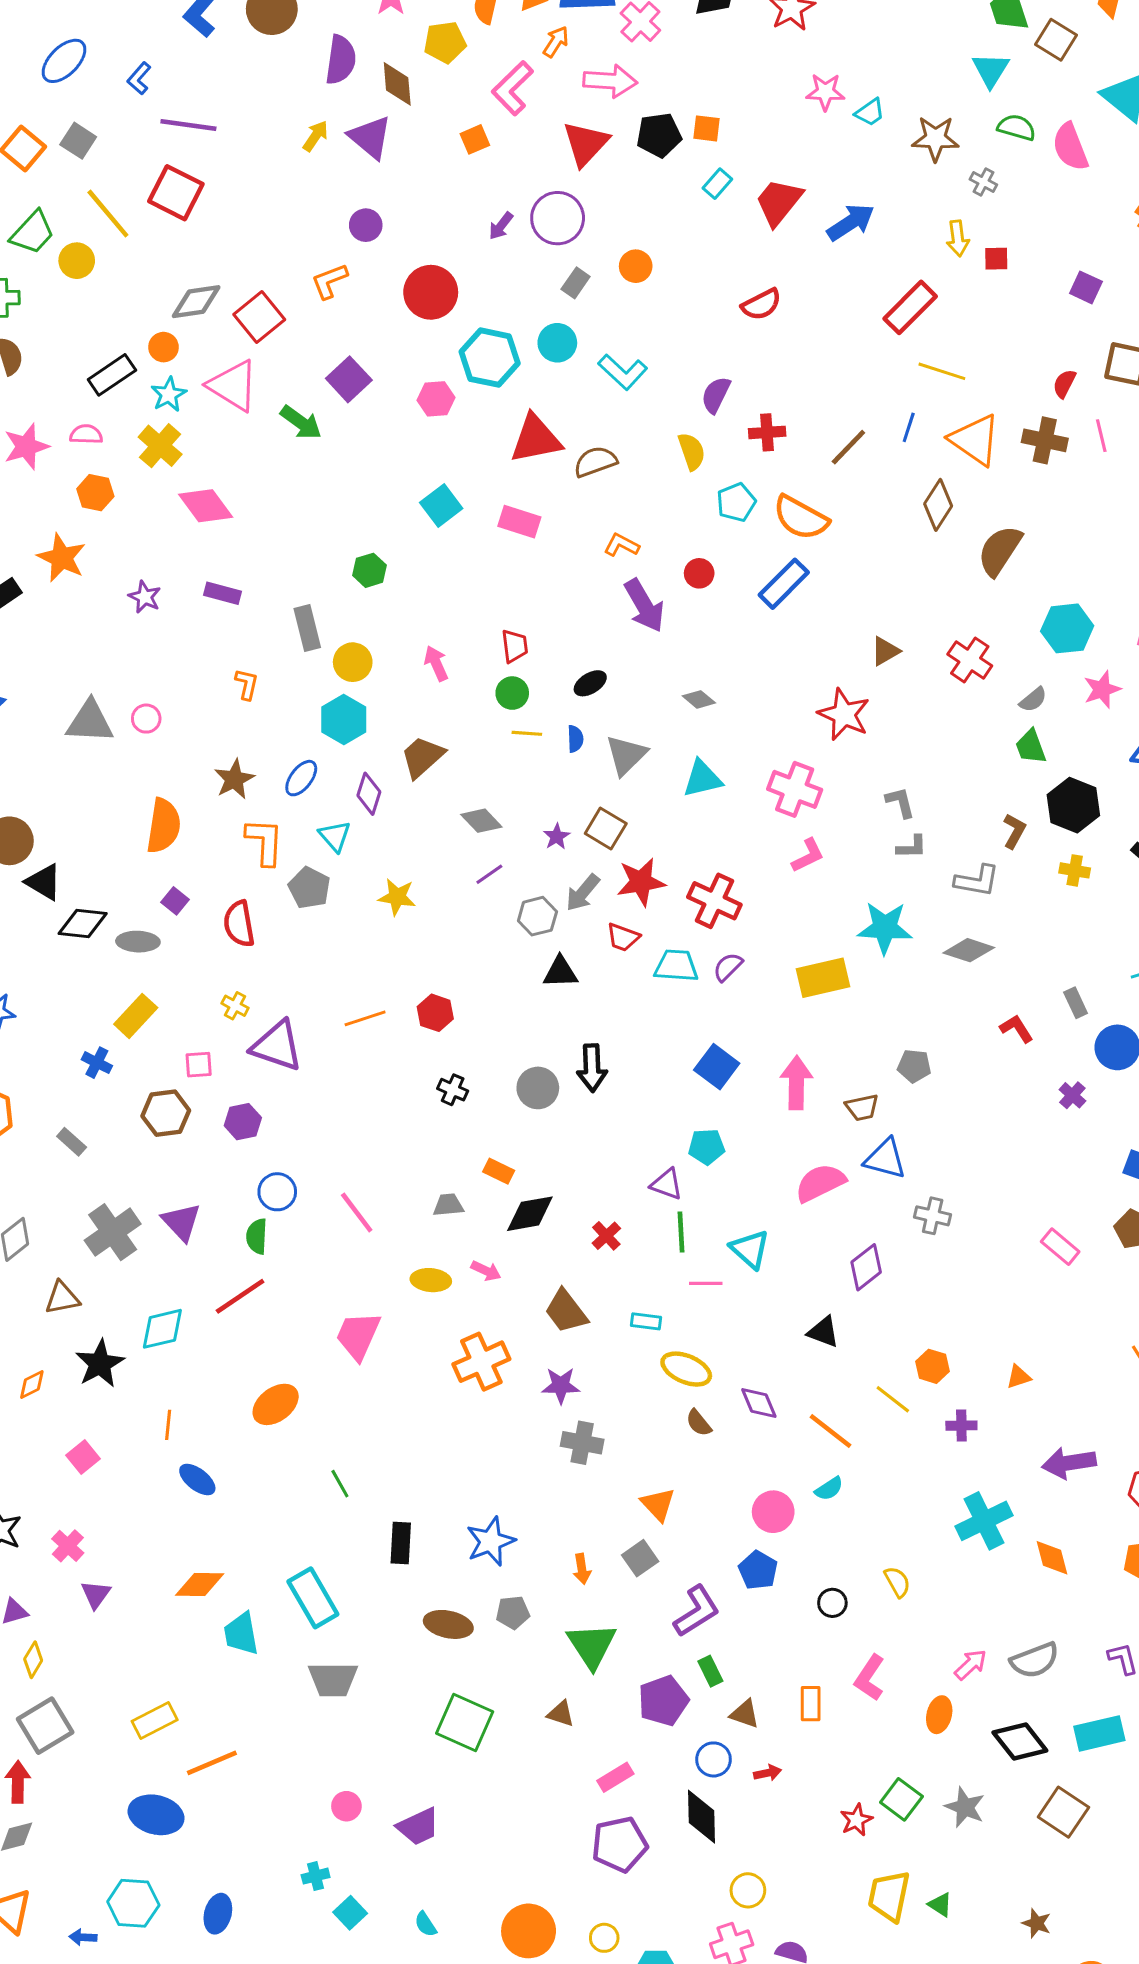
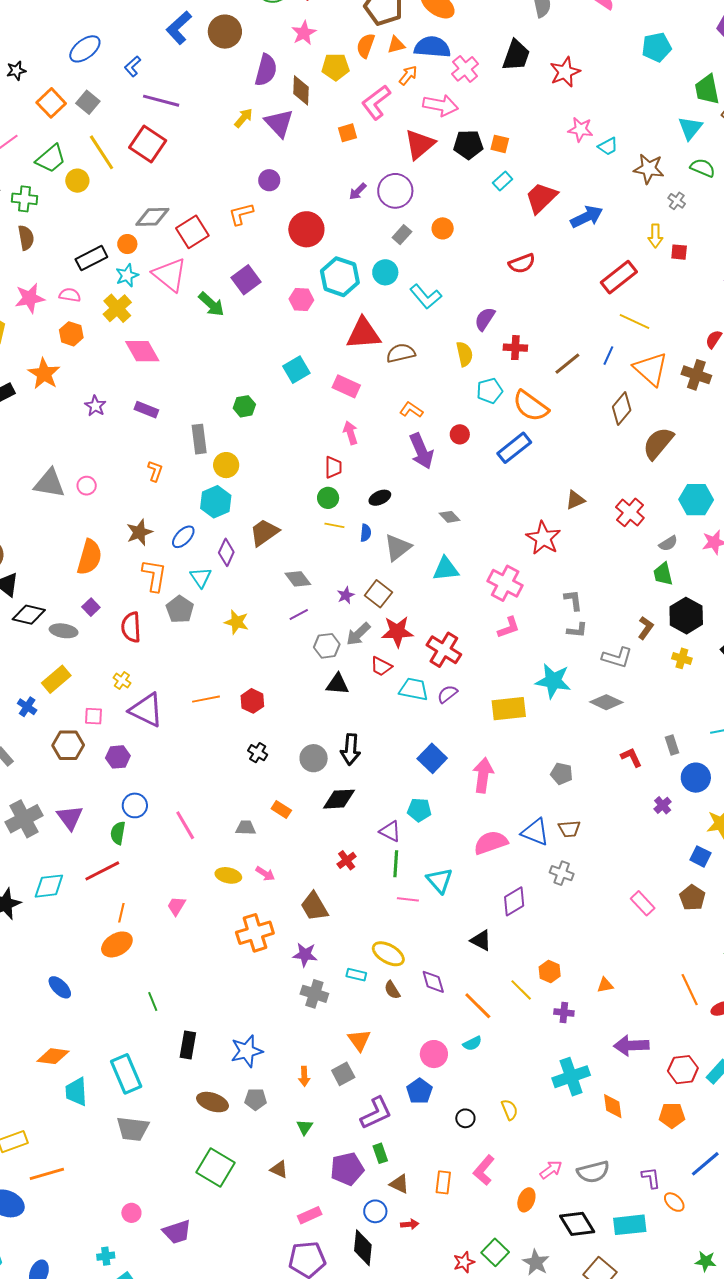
pink arrow: (436, 663) -> (350, 433), moved
brown trapezoid: (862, 1107) -> (569, 829), moved
black diamond: (530, 1214) -> (339, 799), moved
cyan rectangle: (646, 1321) -> (356, 975), moved
pink trapezoid: (358, 1336) -> (176, 906), size x0.6
orange line: (168, 1425) -> (121, 913), moved
green triangle: (592, 1645) -> (305, 1127), size x0.5

